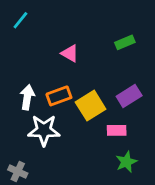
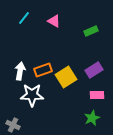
cyan line: (20, 20) -> (24, 18), moved
pink triangle: (70, 53) -> (54, 21), moved
pink rectangle: (117, 130) -> (97, 95), moved

